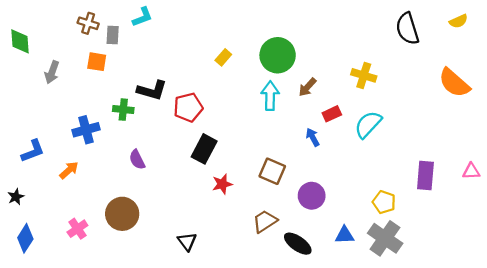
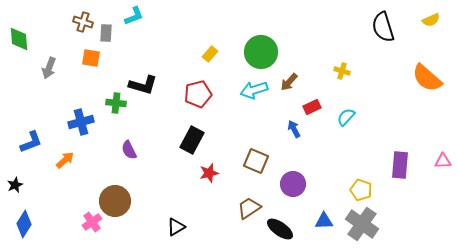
yellow cross: (364, 75) -> (342, 71), size x0.7
cyan arrow: (270, 96) -> (254, 90), turned -108
red pentagon: (188, 107) -> (198, 94), moved
cyan semicircle: (368, 124) -> (346, 117), size x0.7
pink cross: (77, 229) -> (92, 222), moved
black triangle: (187, 241) -> (176, 227), turned 36

